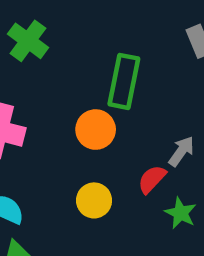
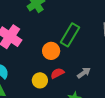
red semicircle: (152, 179) -> (57, 73), moved

